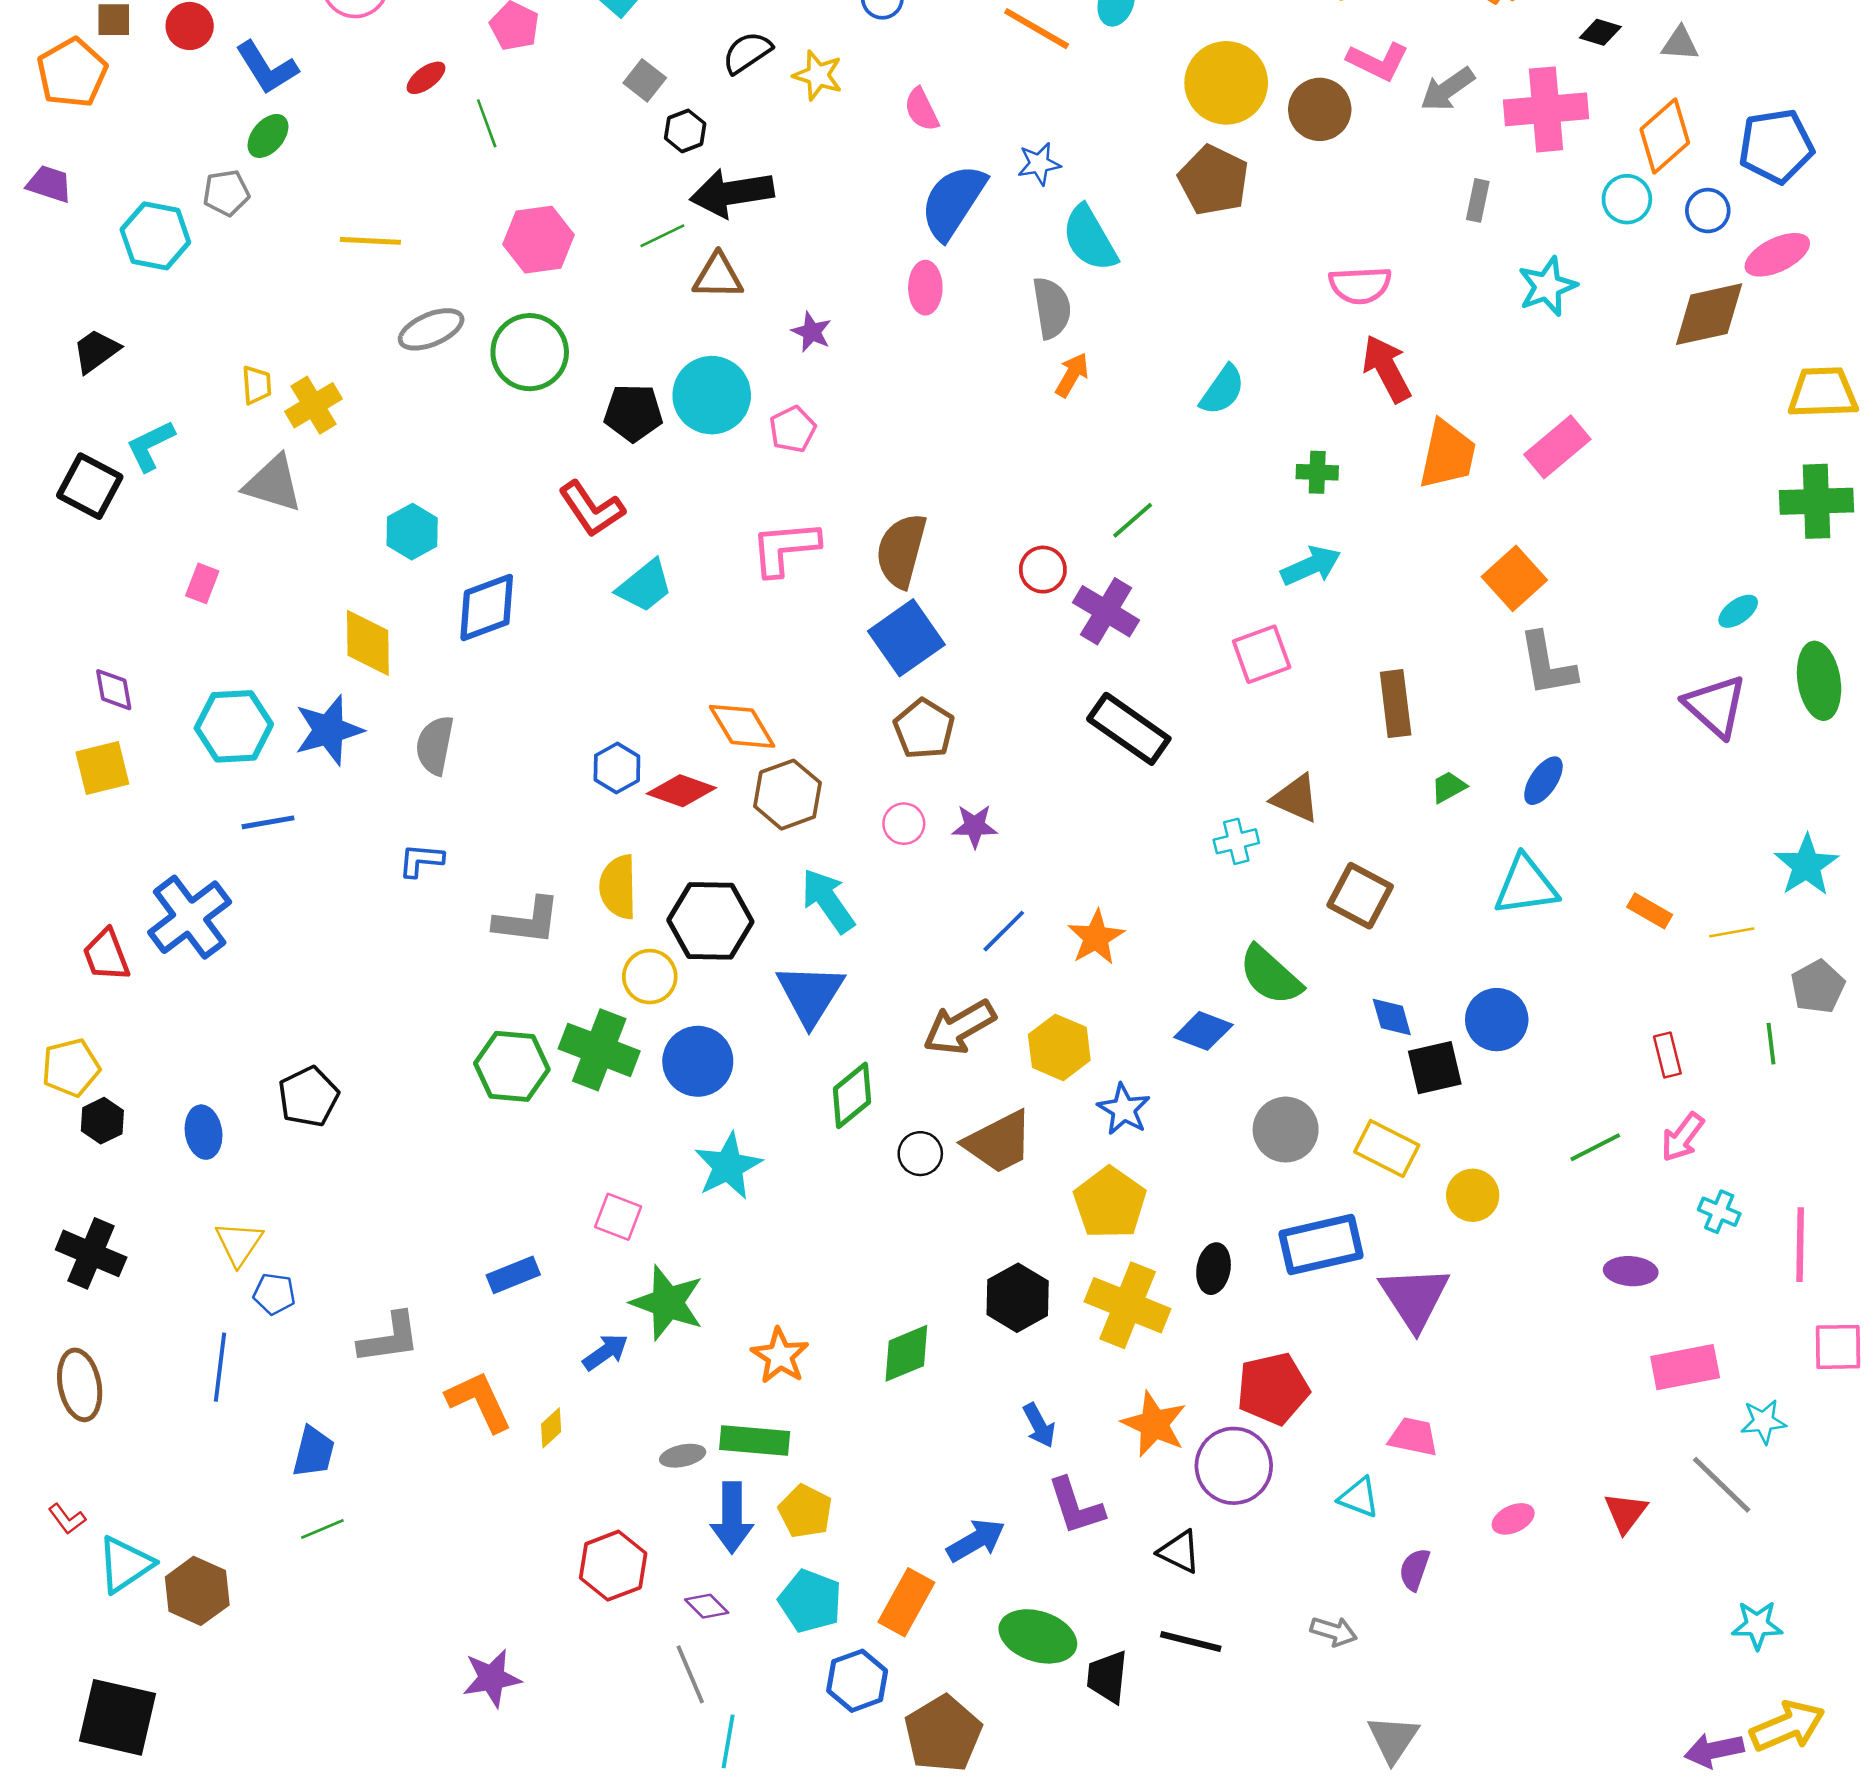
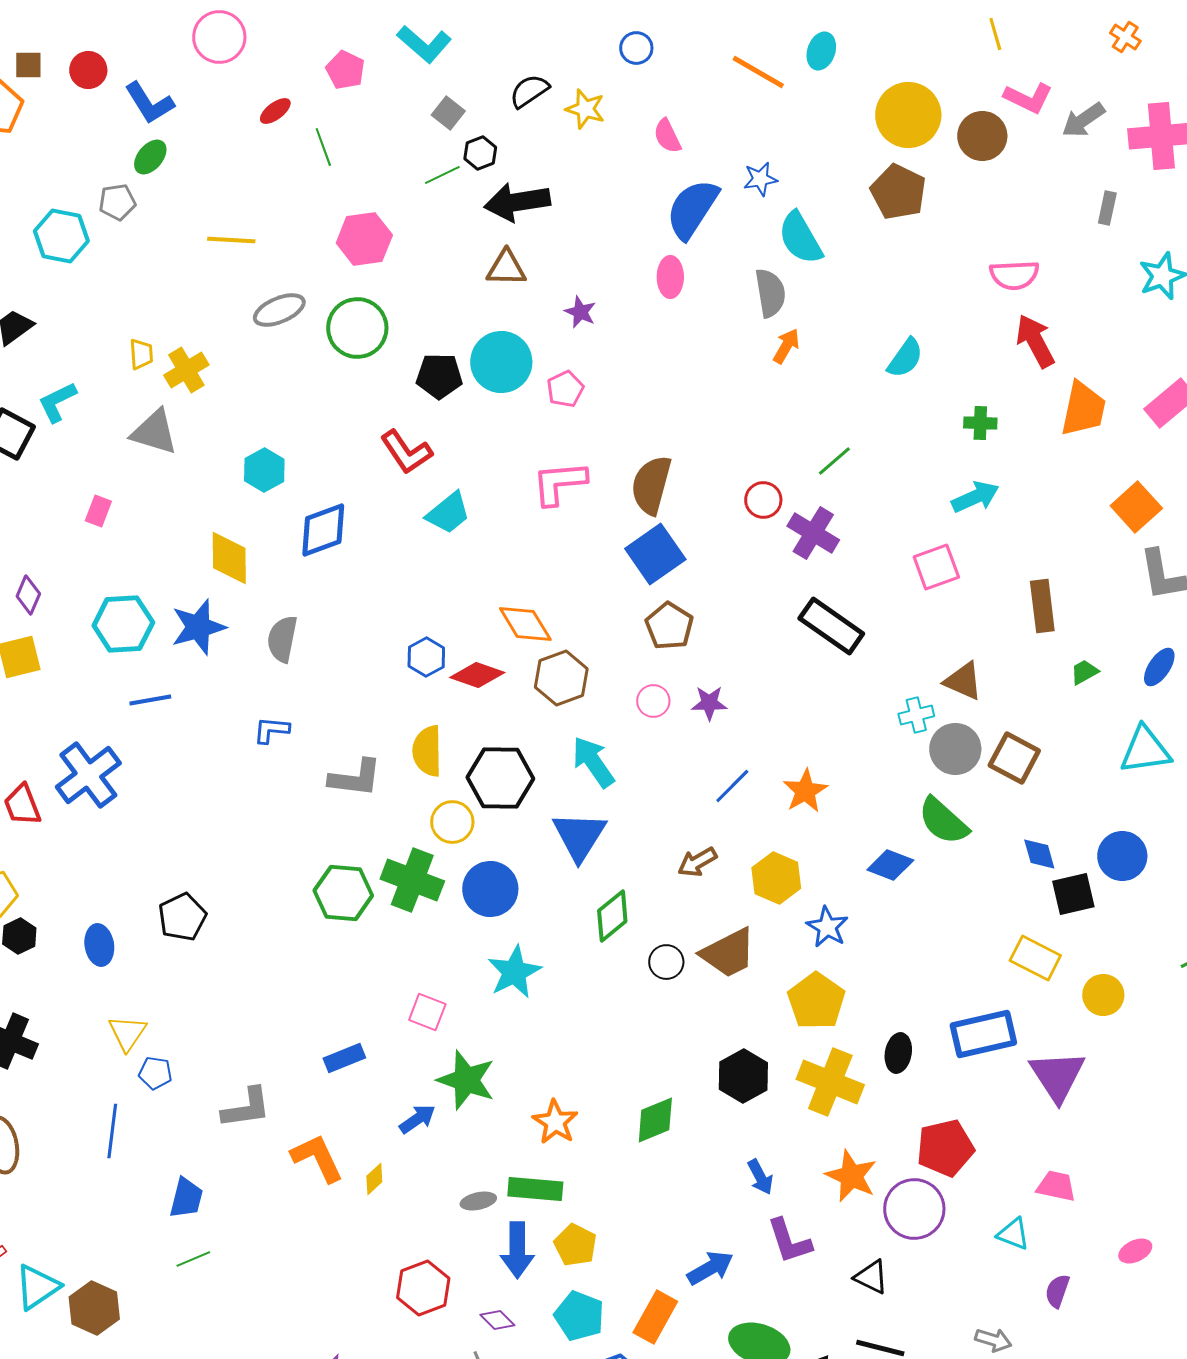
green line: (662, 236) -> (442, 175), moved
purple diamond: (114, 690) -> (28, 595), turned 33
brown arrow: (959, 1027) -> (697, 862), size x0.7
gray circle: (1286, 1130) -> (955, 749), moved

